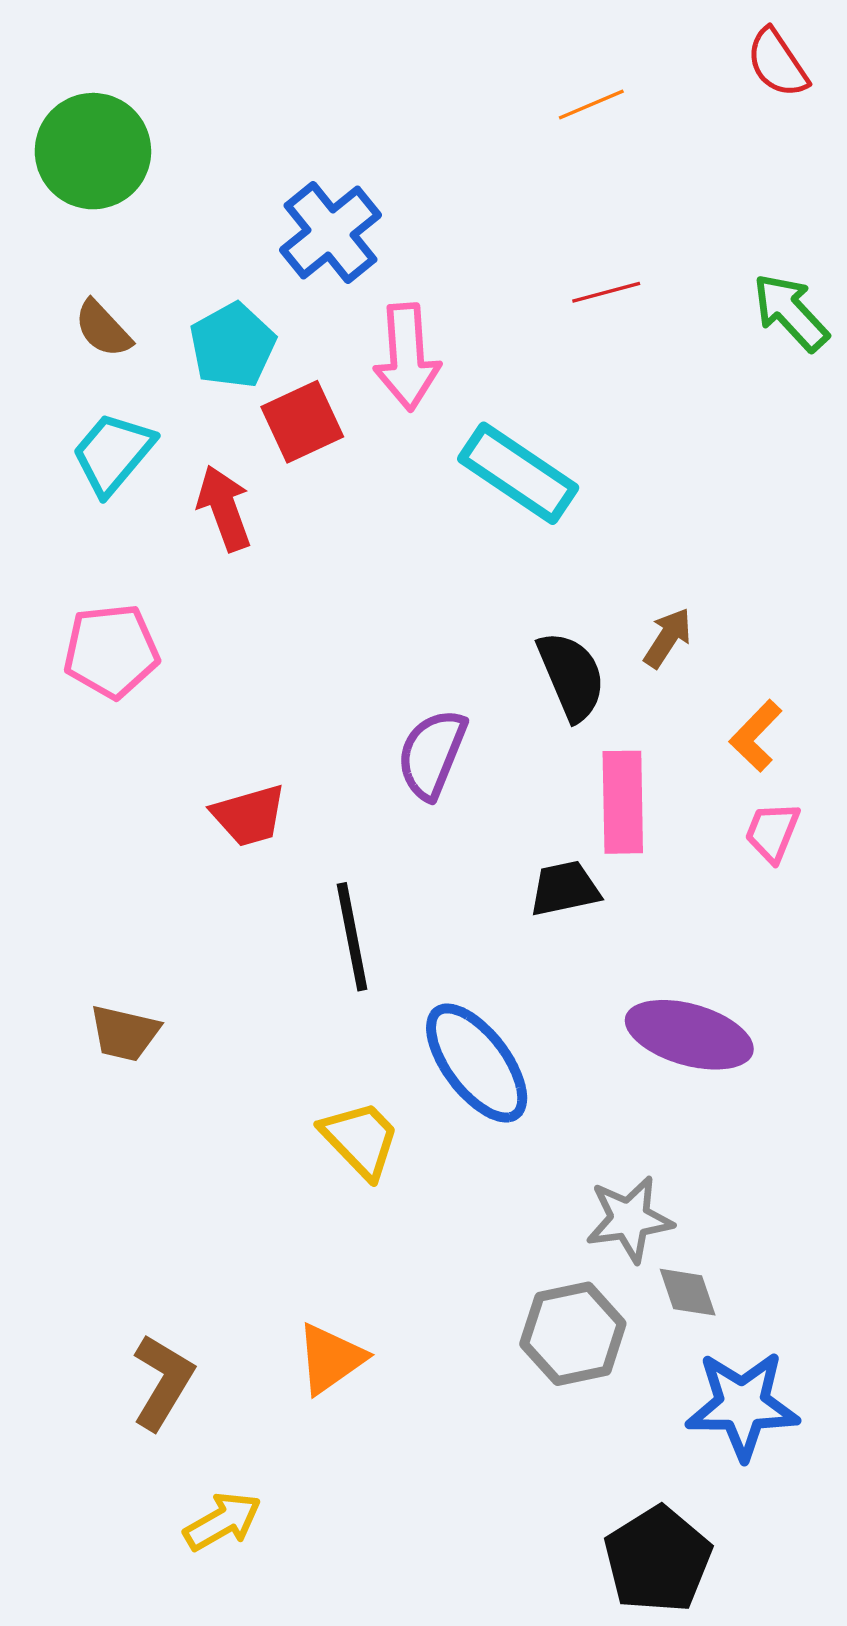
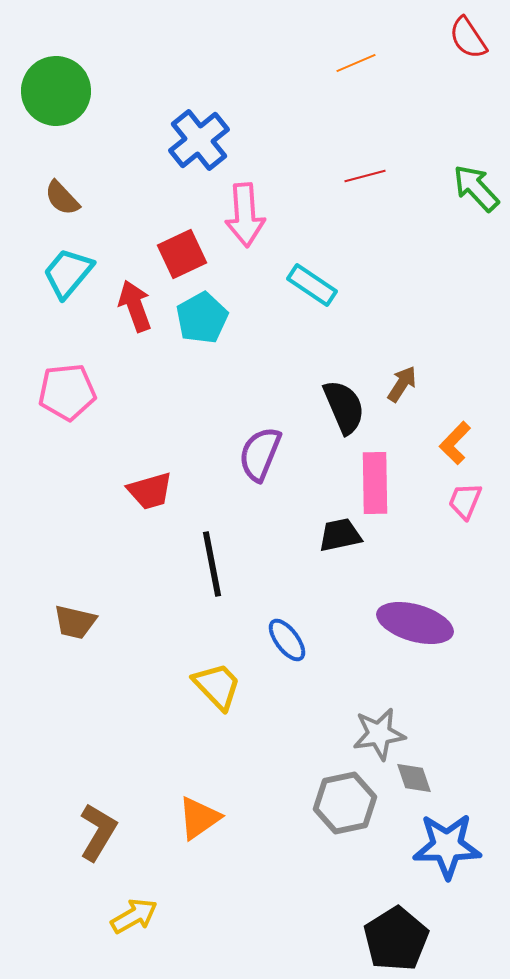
cyan pentagon: (232, 345) -> (202, 318), moved
cyan rectangle: (518, 473) -> (312, 285), size x0.7
blue ellipse: (477, 1063) -> (287, 640), size x0.6

